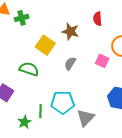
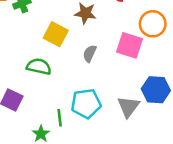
pink square: (102, 61) -> (129, 45), size x1.5
gray triangle: (86, 118) -> (128, 107), moved

